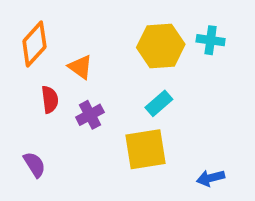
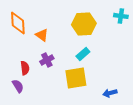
cyan cross: (211, 40) -> (121, 16), moved
orange diamond: (34, 44) -> (18, 23), turned -45
red semicircle: (50, 100) -> (25, 68), moved

